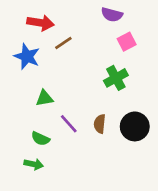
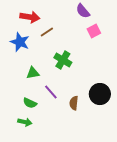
purple semicircle: (112, 15) -> (83, 11), turned 35
green cross: (116, 78) -> (63, 60), moved, turned -30
brown semicircle: (100, 124) -> (74, 103), moved

